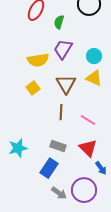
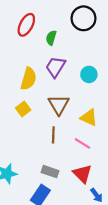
yellow semicircle: (38, 60) -> (28, 79), turned -65
yellow triangle: (94, 78) -> (89, 118), moved

